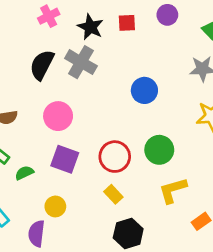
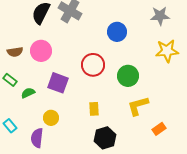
pink circle: (58, 116) -> (41, 51), moved
red circle: (115, 157) -> (93, 65), moved
yellow rectangle: (113, 194) -> (94, 109), turned 40

